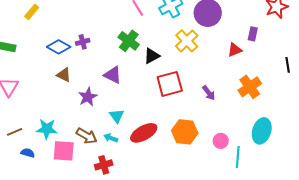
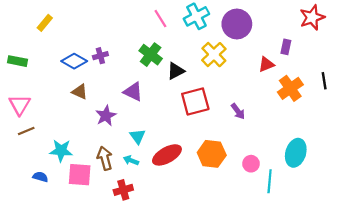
orange cross: (250, 87) -> (290, 88), moved
brown line: (15, 132) -> (26, 131), moved
brown arrow: (87, 136) -> (105, 158), turned -135

